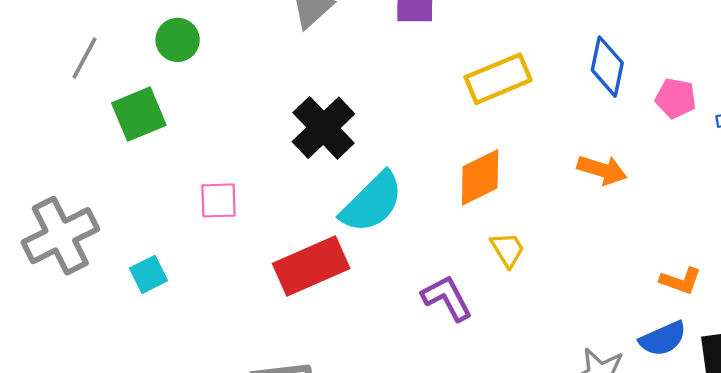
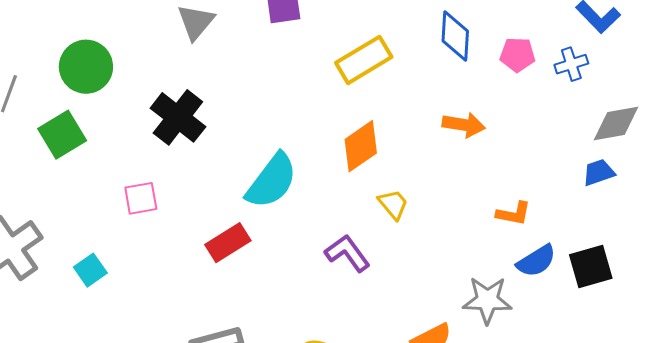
green circle: (178, 40) -> (86, 67), size x1.4
black cross: (323, 128) -> (178, 117), moved
red rectangle: (311, 266) -> (228, 243), size x0.7
orange L-shape: (681, 281) -> (514, 214), moved

